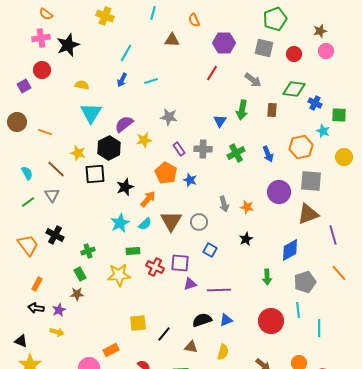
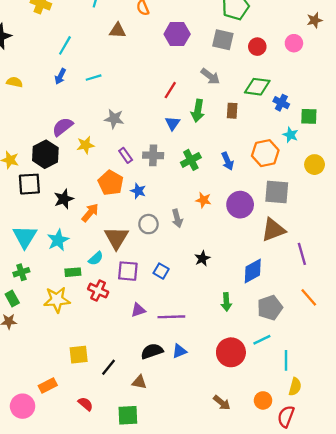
brown star: (320, 31) -> (315, 20), moved
red line: (212, 73) -> (170, 90), moved
cyan triangle: (91, 113) -> (25, 237), moved
orange star: (247, 207) -> (203, 200), moved
gray circle: (199, 222) -> (148, 224), moved
cyan semicircle: (145, 224) -> (96, 258), moved
purple square: (180, 263) -> (128, 271), moved
cyan line: (298, 310) -> (262, 340), turned 70
yellow semicircle: (223, 352) -> (295, 387), moved

